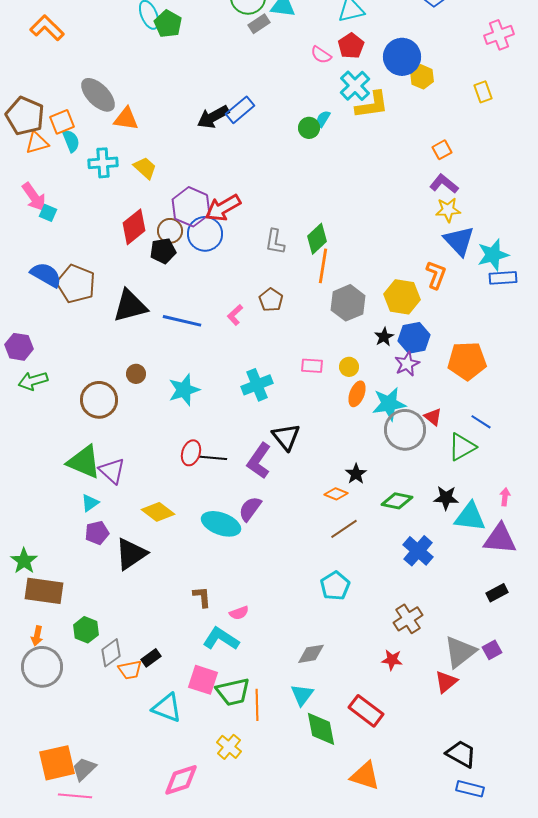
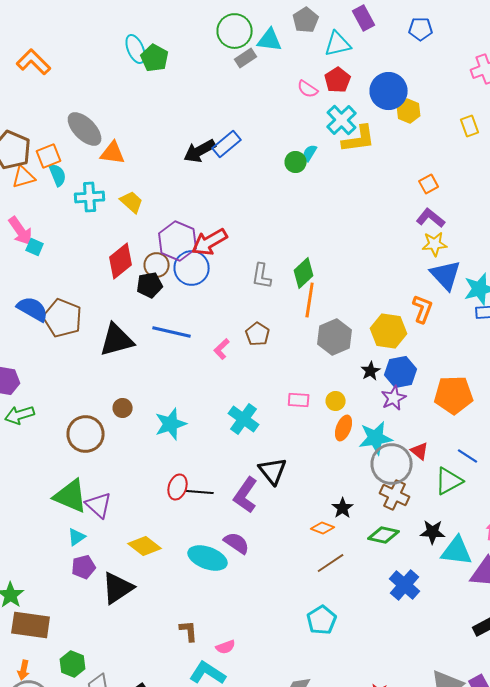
blue line: (182, 321) -> (172, 332), moved
cyan cross: (257, 385) -> (244, 419), turned -32
purple semicircle: (250, 509) -> (237, 543), turned 88
brown cross: (408, 619) -> (395, 495), moved, turned -32

